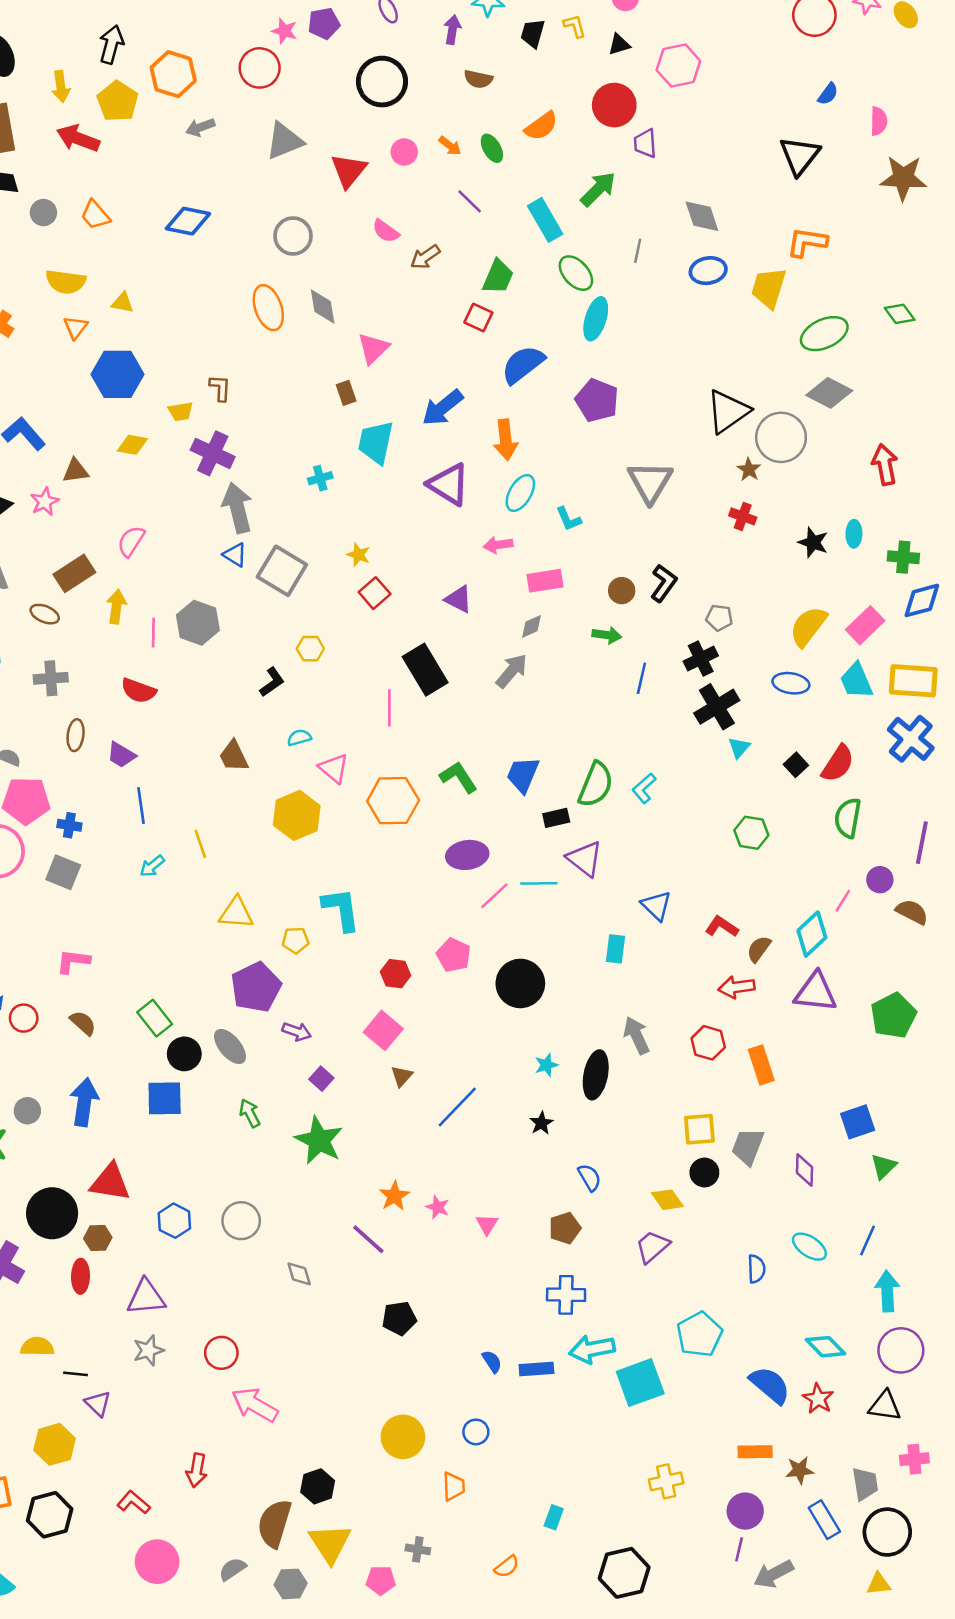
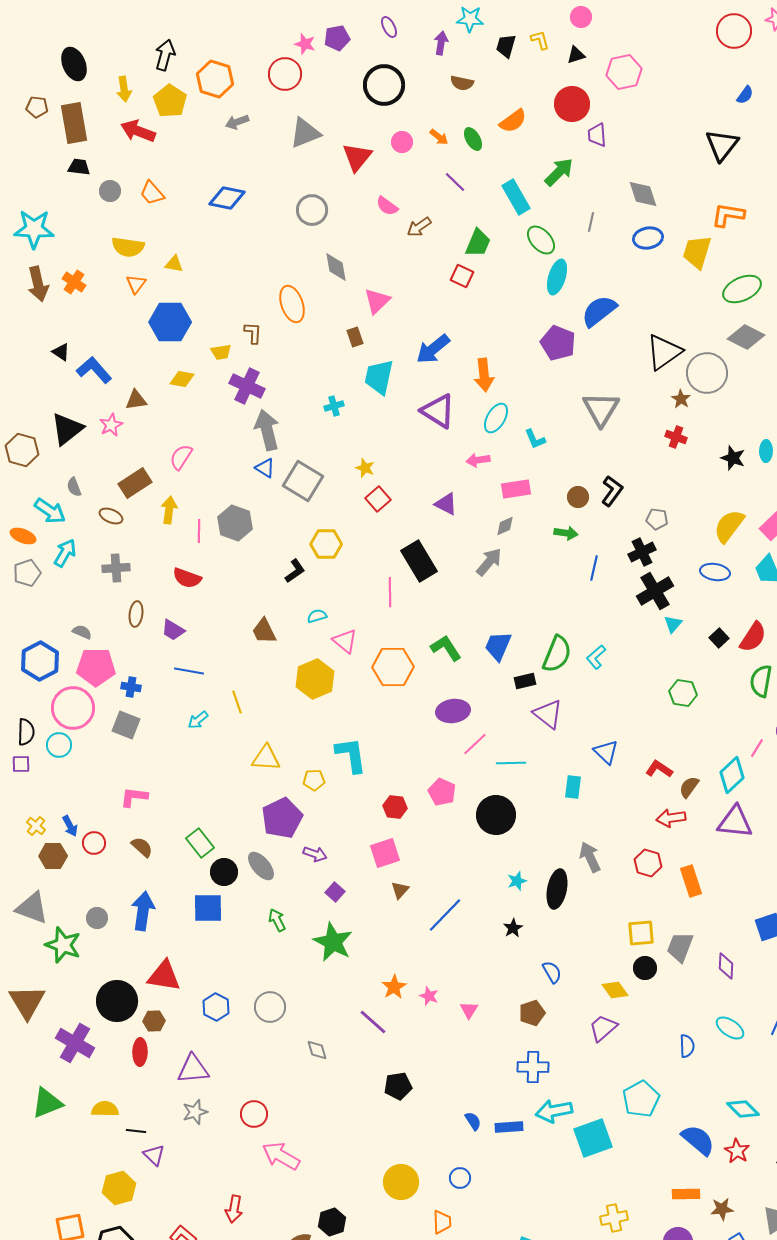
orange ellipse: (268, 308) -> (292, 304), moved
blue semicircle: (523, 364) -> (599, 311), moved
yellow hexagon: (310, 649) -> (326, 544), size x1.4
blue line: (141, 806) -> (189, 671), turned -72
cyan line: (539, 883) -> (511, 763), moved
pink square: (383, 1030) -> (385, 853), turned 32

